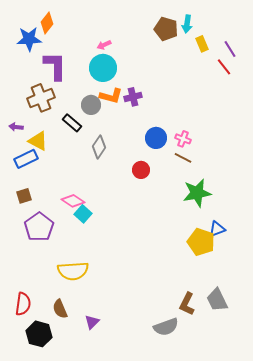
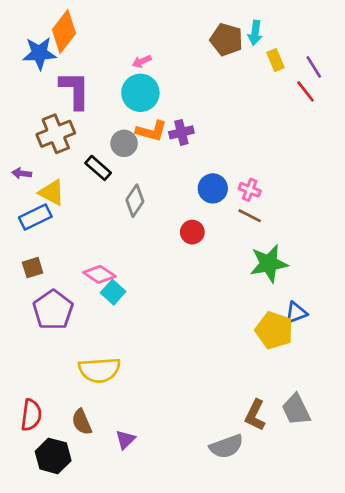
orange diamond: (47, 23) -> (64, 31), size x1.4

